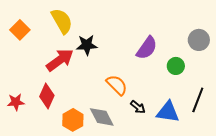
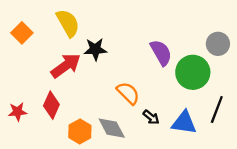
purple semicircle: (147, 48) -> (161, 53), turned -65
green circle: (176, 66) -> (193, 72), size x1.8

